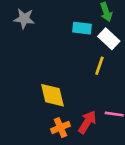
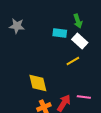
yellow line: (99, 66) -> (73, 61), turned 40

